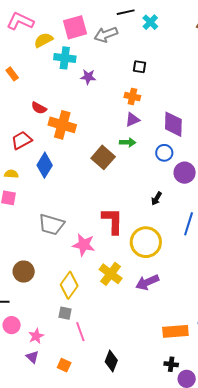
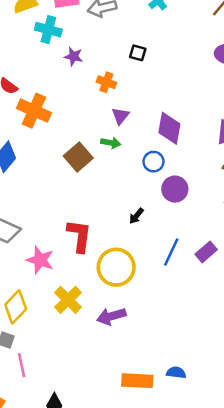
orange cross: (132, 97) -> (106, 82), moved
purple triangle: (133, 120) -> (120, 116), turned -35

